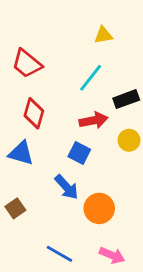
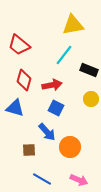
yellow triangle: (103, 35) -> (73, 25), size x1.6
black rectangle: (126, 99) -> (89, 70), turned 42
red arrow: (94, 120) -> (52, 85), moved
brown square: (15, 208) -> (29, 150), moved, turned 32

